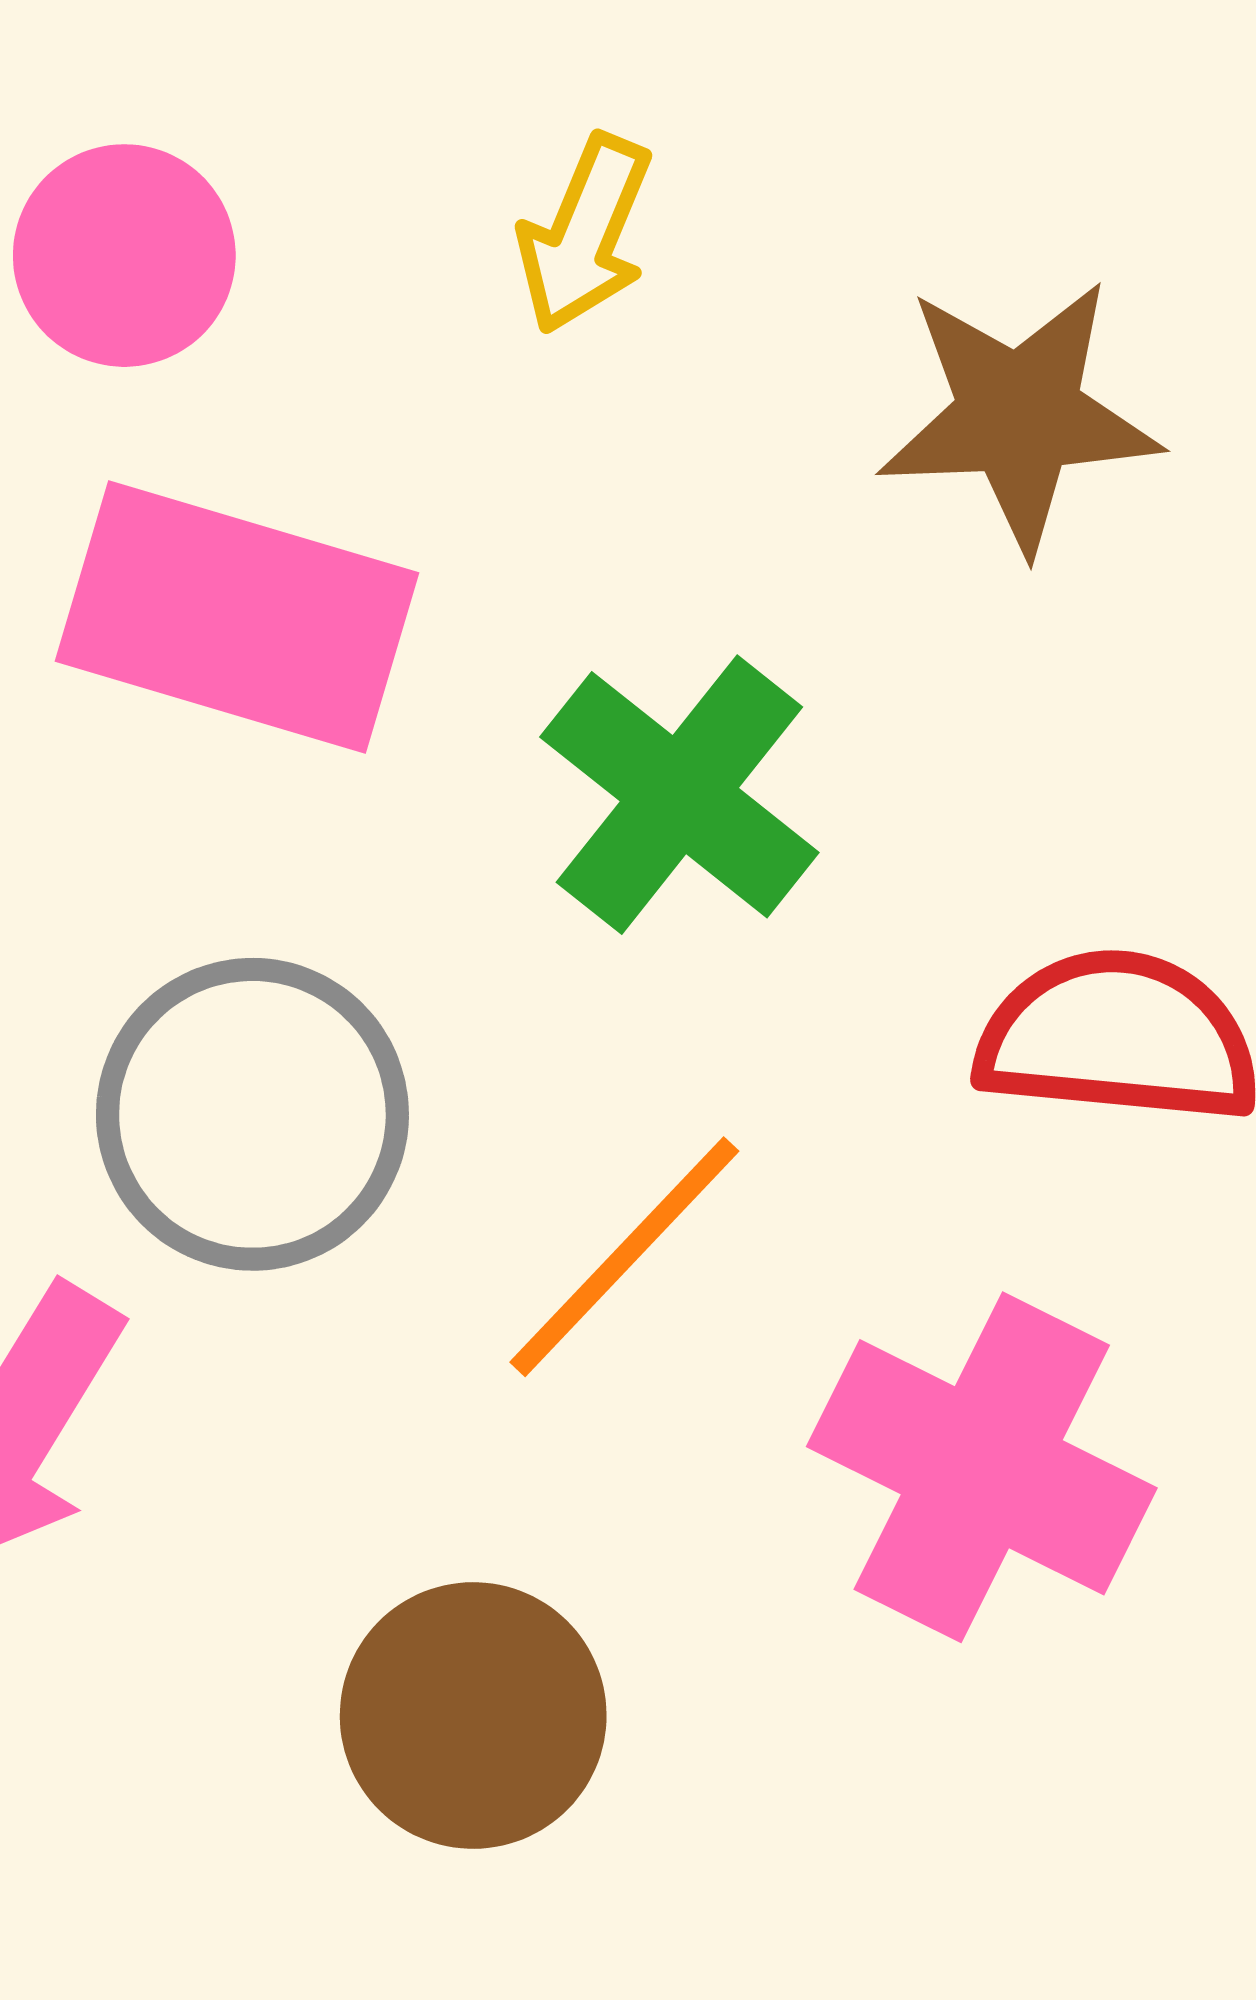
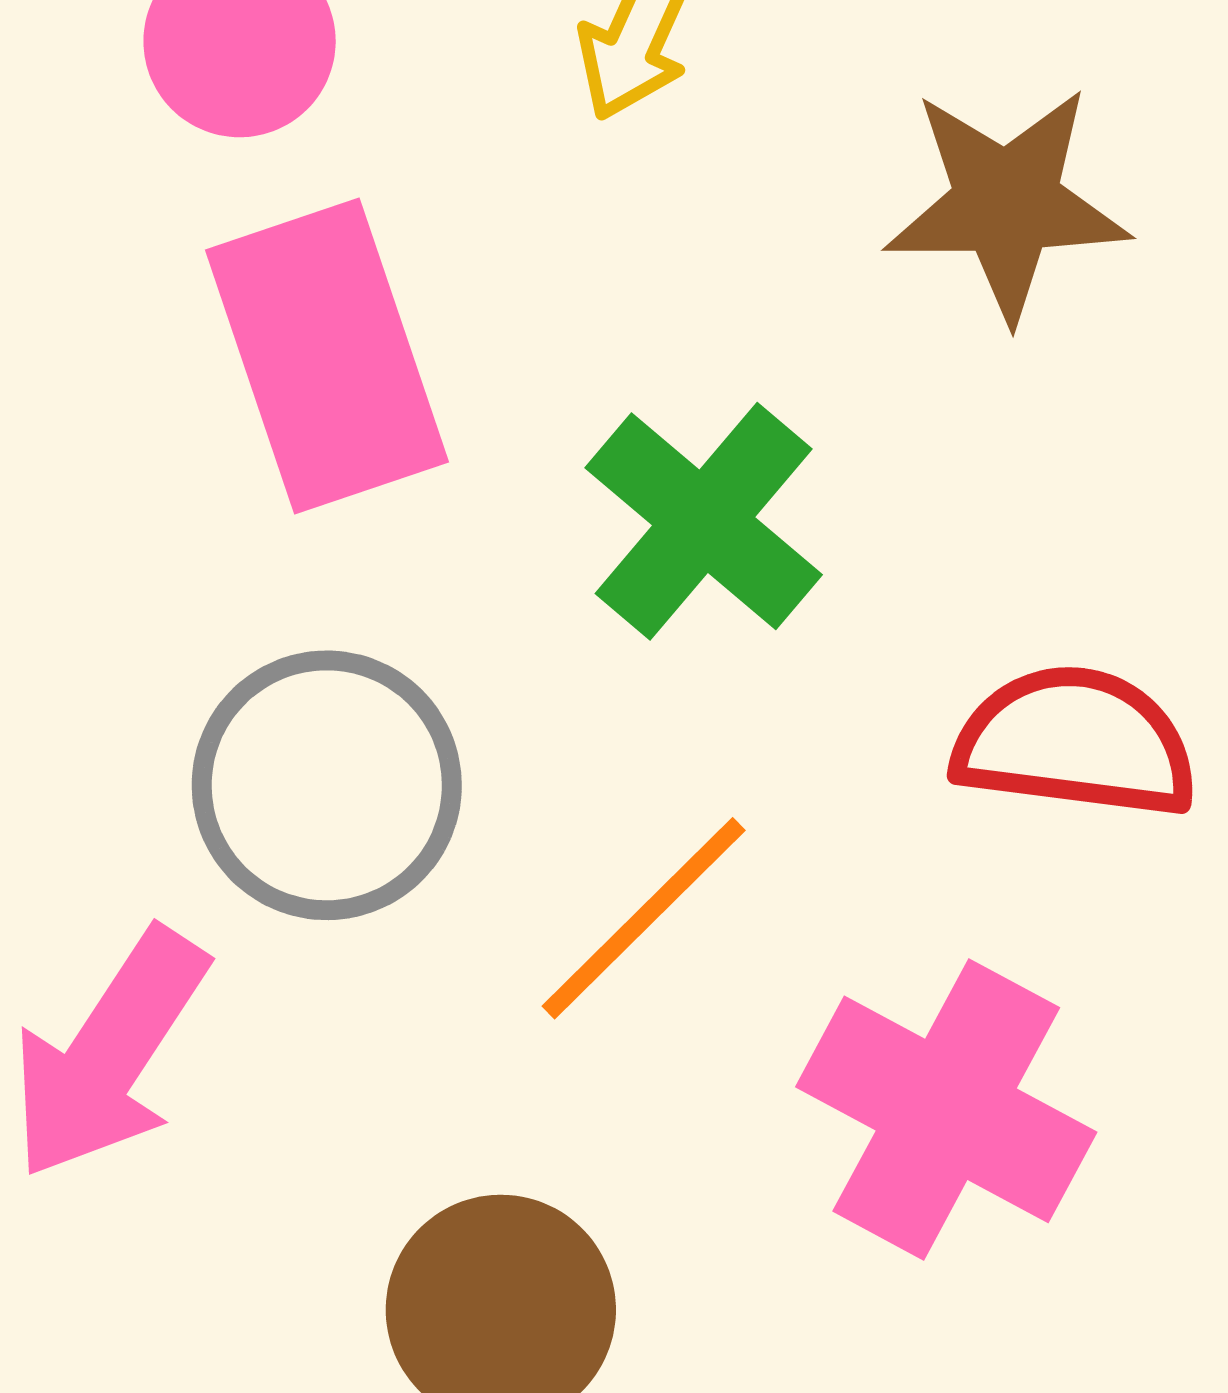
pink rectangle: (237, 617) -> (327, 356), turned 53

